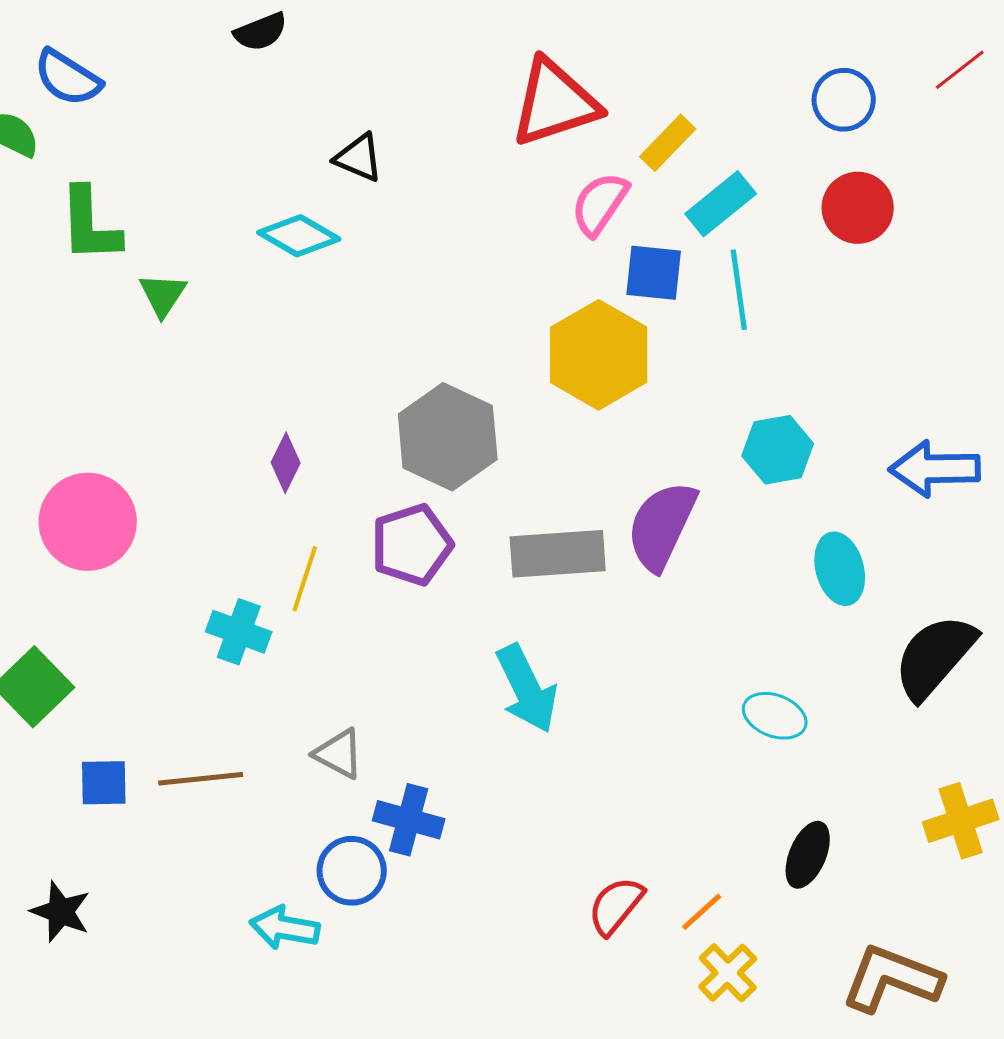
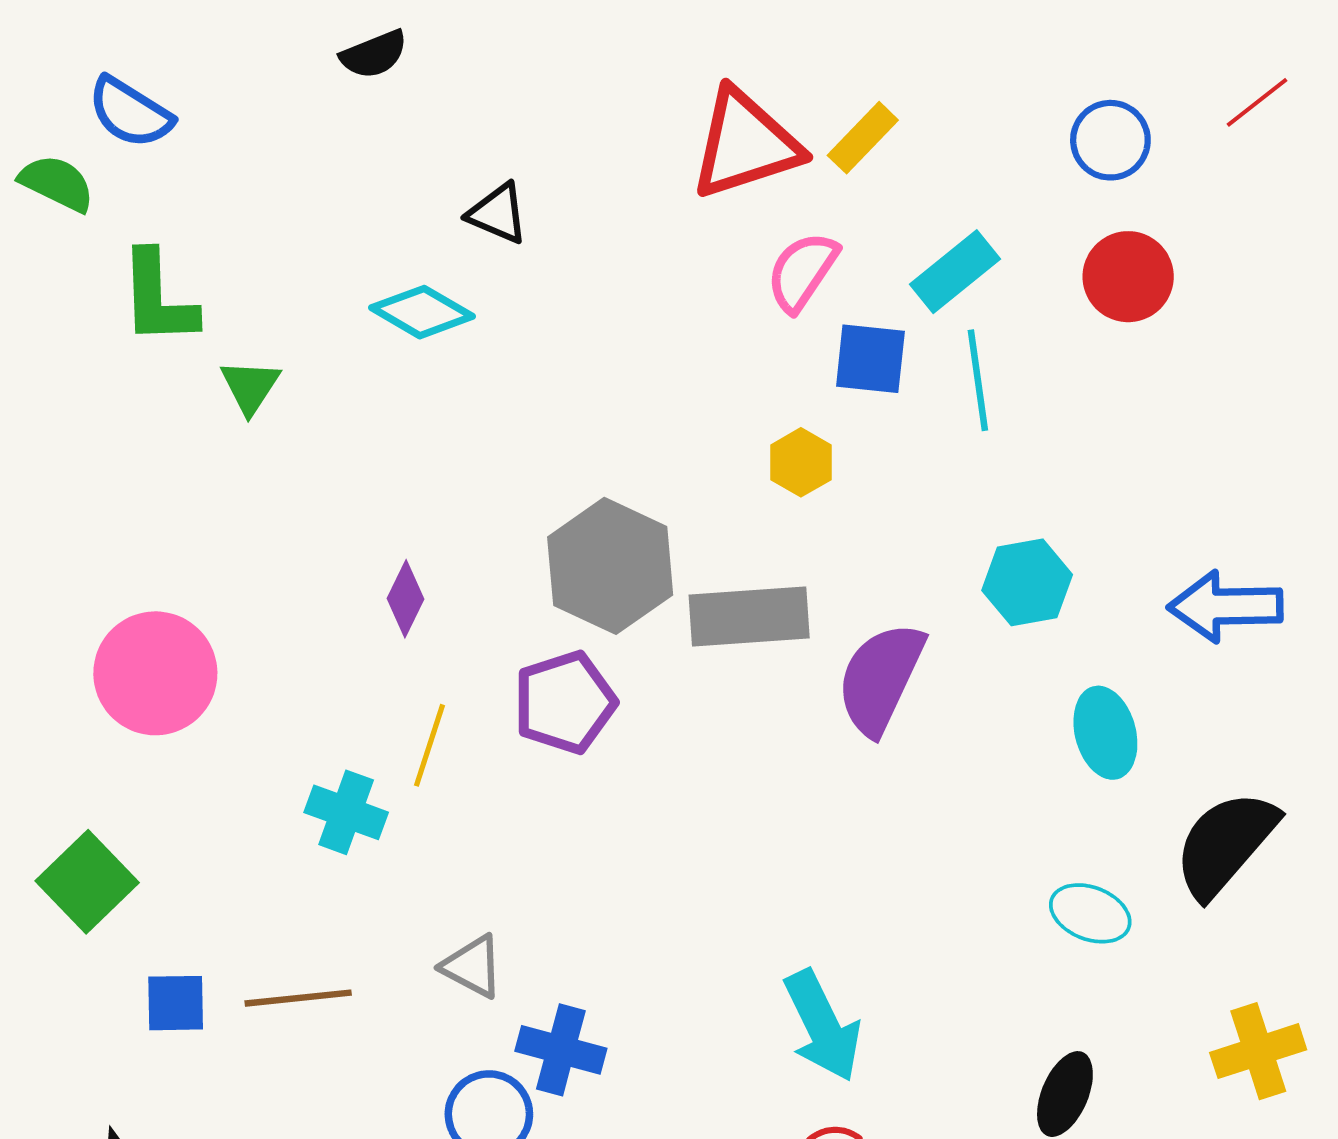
yellow rectangle: (668, 143) -> (863, 138), moved
yellow hexagon: (599, 355) -> (801, 462), size x0.5
gray rectangle: (558, 554) -> (749, 616), moved
cyan arrow: (527, 689) -> (822, 1026), moved
cyan ellipse: (775, 716) -> (1090, 913), moved

